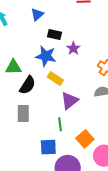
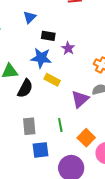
purple triangle: (70, 101) -> (80, 99), moved
gray rectangle: (23, 114) -> (29, 126), moved
blue square: (48, 147) -> (40, 150), moved

